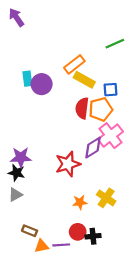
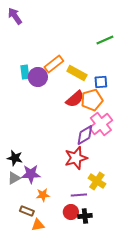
orange rectangle: (74, 64) -> (54, 64), moved
red semicircle: (82, 108) -> (75, 99), turned -138
purple star: (21, 157) -> (31, 174), moved
red star: (68, 164) -> (76, 158), moved
orange star: (80, 202) -> (43, 195), moved
purple line: (61, 245) -> (79, 195), moved

